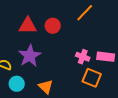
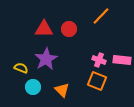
orange square: (92, 78) -> (97, 81), moved

